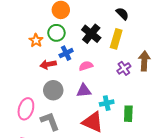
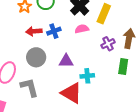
blue cross: (66, 53) -> (54, 31), moved
pink semicircle: (86, 66) -> (82, 29), moved
green rectangle: (128, 114) -> (123, 67), moved

